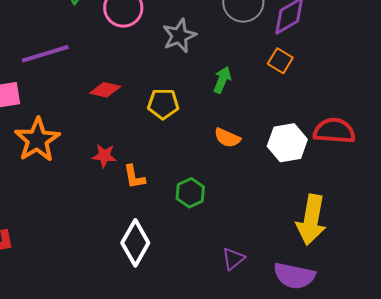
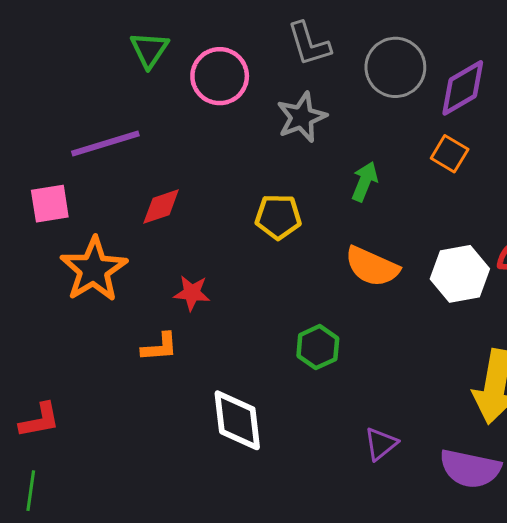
red diamond: (105, 90) -> (161, 206), moved, turned -32
orange semicircle: (227, 138) -> (372, 267), size x1.4
orange L-shape: (134, 177) -> (160, 347), moved, turned -84
white diamond: (135, 243) -> (237, 420), turned -36

